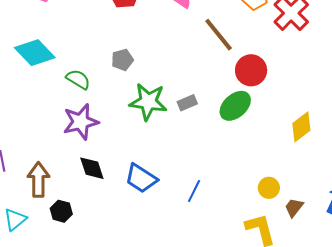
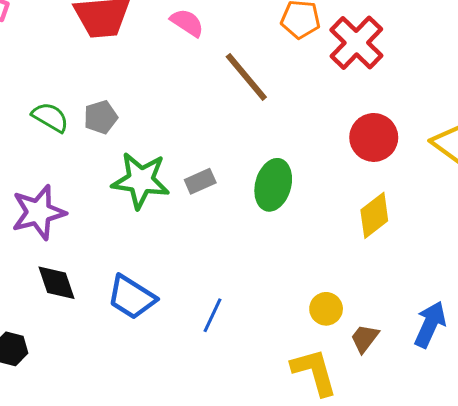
red circle: (251, 70) -> (374, 137), moved
green semicircle: (78, 79) -> (50, 117), moved
green ellipse: (235, 106) -> (273, 185), turned -32

